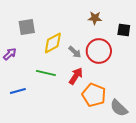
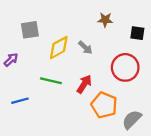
red circle: (99, 51) -> (125, 67), moved
gray arrow: (75, 52) -> (85, 48), moved
gray semicircle: (119, 108) -> (132, 120), turned 90

